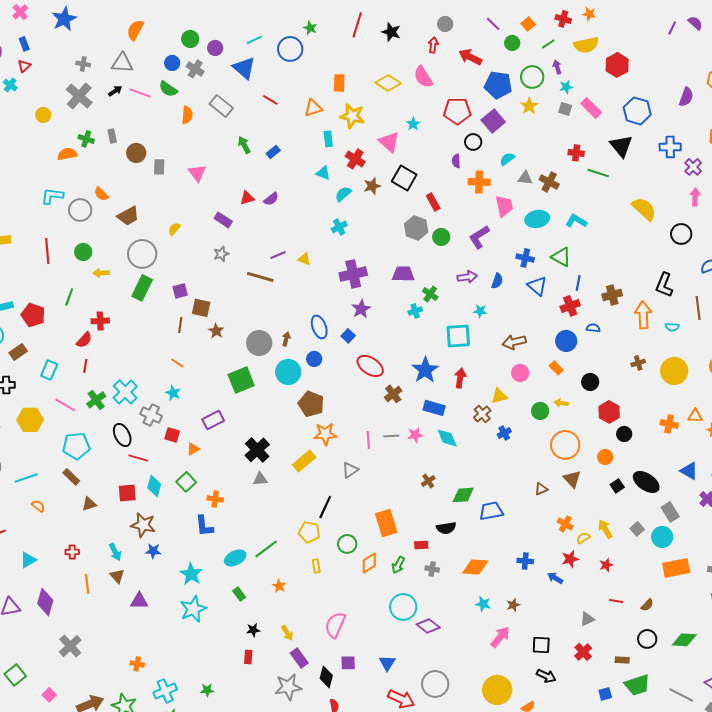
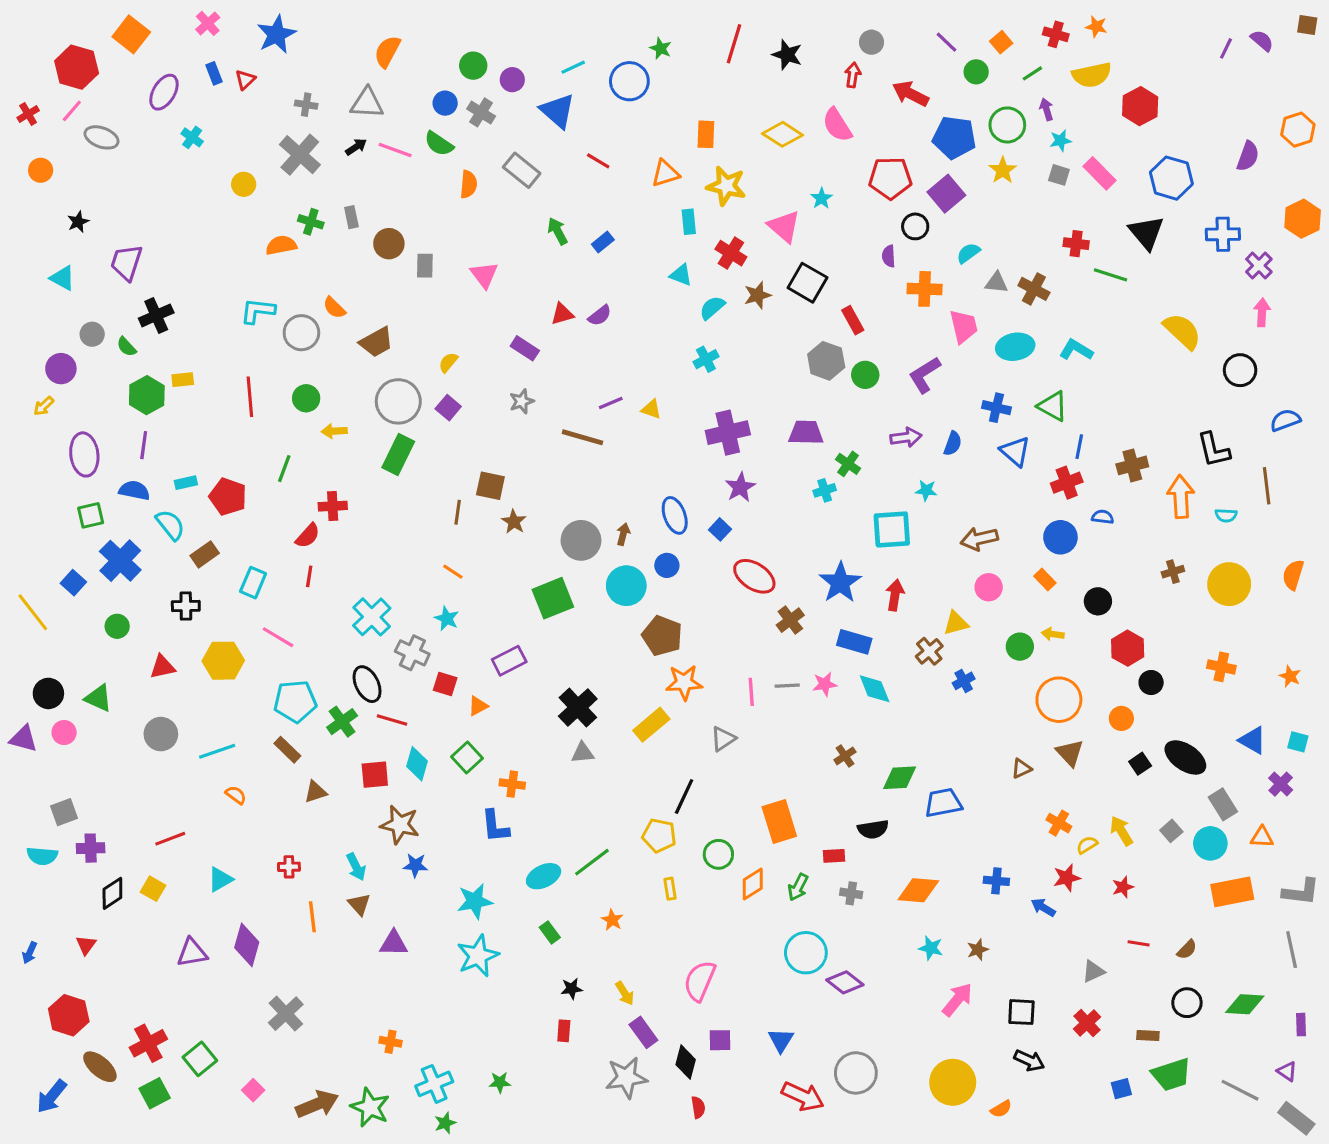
red triangle: (24, 66) -> (245, 80), moved
black L-shape: (664, 285) -> (1214, 450), turned -35
purple square: (180, 291) -> (448, 408), moved, turned -35
green cross: (96, 400) -> (342, 722), moved
orange triangle: (695, 416) -> (1262, 837), moved
cyan star: (191, 574) -> (475, 901), turned 30

